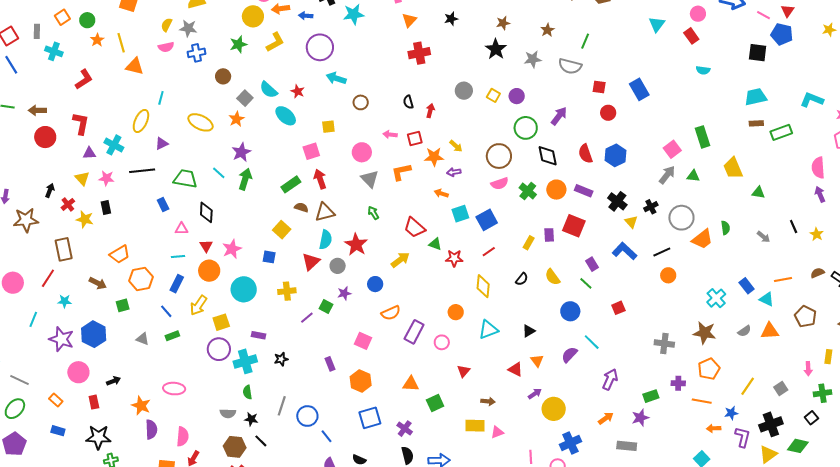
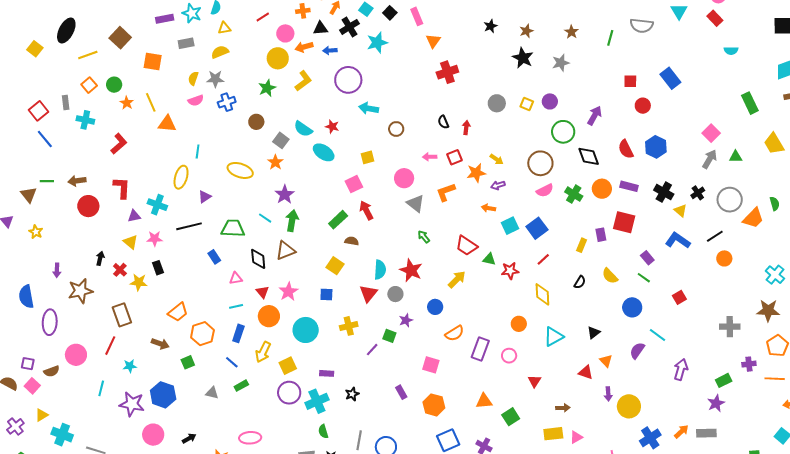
black star: (451, 19) -> (491, 26), moved
gray semicircle: (570, 66) -> (642, 26), moved
green rectangle: (703, 137) -> (750, 103), moved
brown triangle: (325, 212) -> (285, 251), moved
purple arrow: (535, 394) -> (608, 394), turned 128
orange arrow: (606, 418) -> (681, 432), moved

